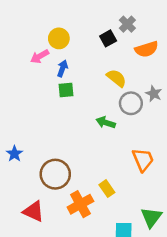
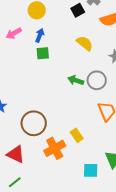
pink arrow: (40, 56) -> (14, 33), moved
gray circle: (131, 103) -> (97, 80), moved

